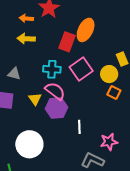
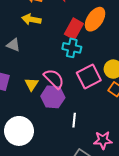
cyan cross: (52, 69) -> (72, 48), moved
pink square: (81, 69) -> (89, 77), moved
gray triangle: (14, 74) -> (13, 45), moved

